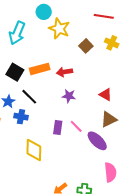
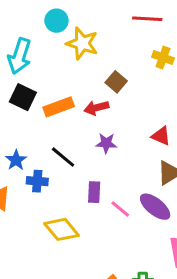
brown square: (86, 46) -> (116, 82), moved
black square: (15, 72) -> (23, 97), moved
black line: (29, 97) -> (63, 157), moved
pink line: (76, 126) -> (120, 209), moved
yellow diamond: (34, 150) -> (61, 229), turned -35

